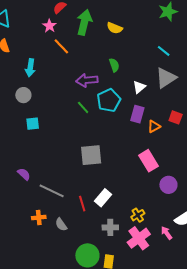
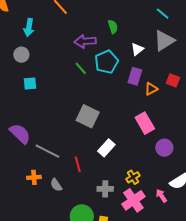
gray square: (91, 155) -> (88, 116), turned 30
purple semicircle: (24, 174) -> (20, 134), size x1.6
white rectangle: (103, 198) -> (106, 148), moved

